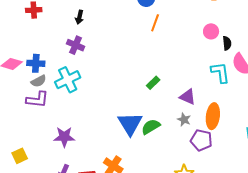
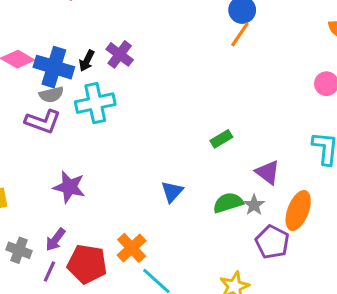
black arrow: (79, 17) -> (87, 61), moved
orange line: (155, 23) -> (240, 34), moved
blue cross: (36, 63) -> (54, 67), size x1.4
blue triangle: (130, 124) -> (172, 192), size x0.6
green semicircle: (151, 127) -> (228, 203), moved

